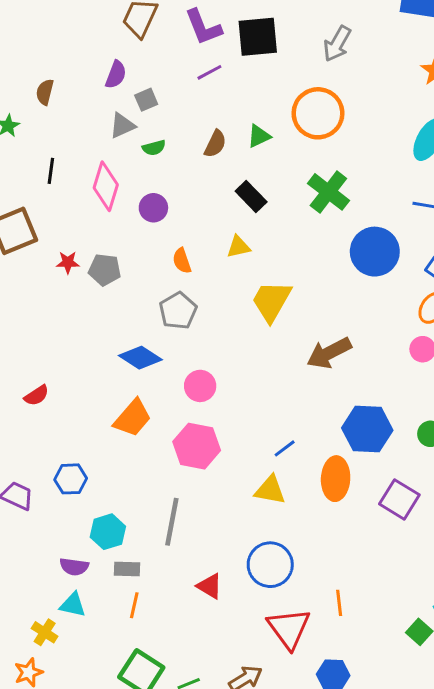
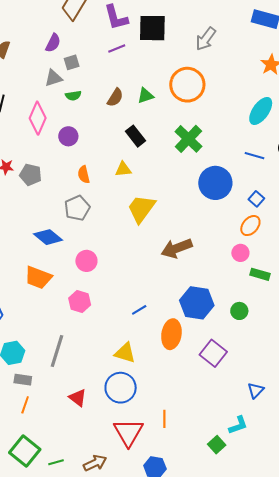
orange trapezoid: (133, 418) -> (38, 277), turned 64
pink hexagon: (197, 446) -> (80, 302), size x0.7
yellow triangle: (270, 490) -> (125, 353), moved

